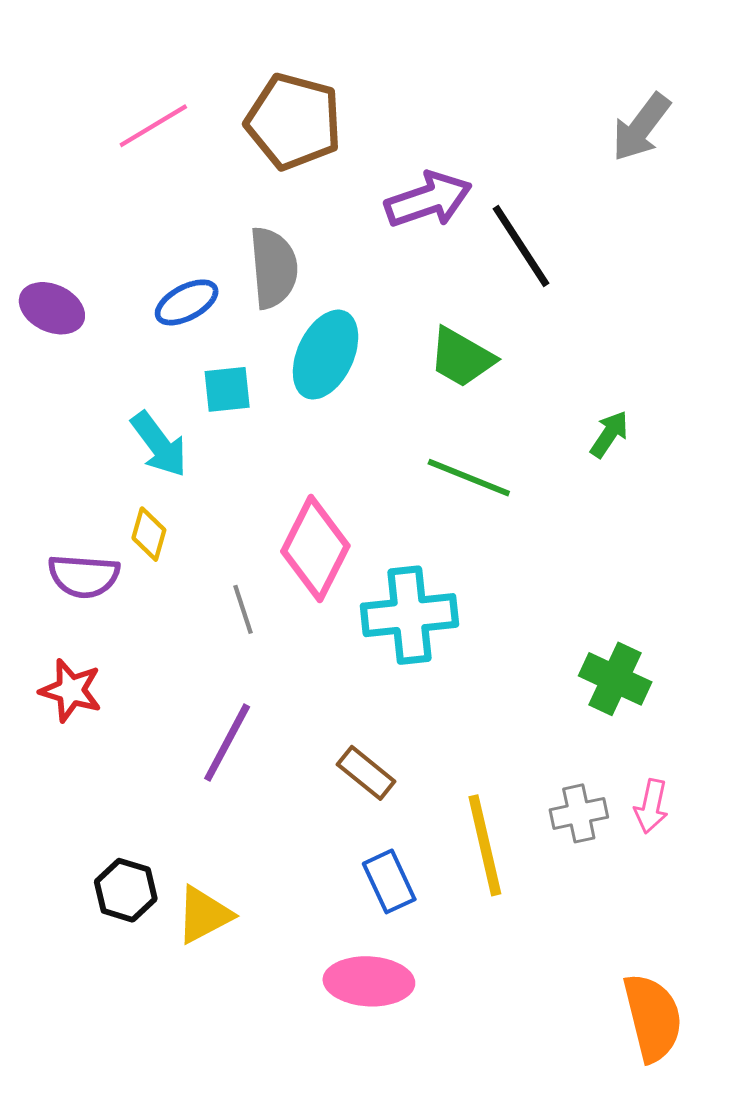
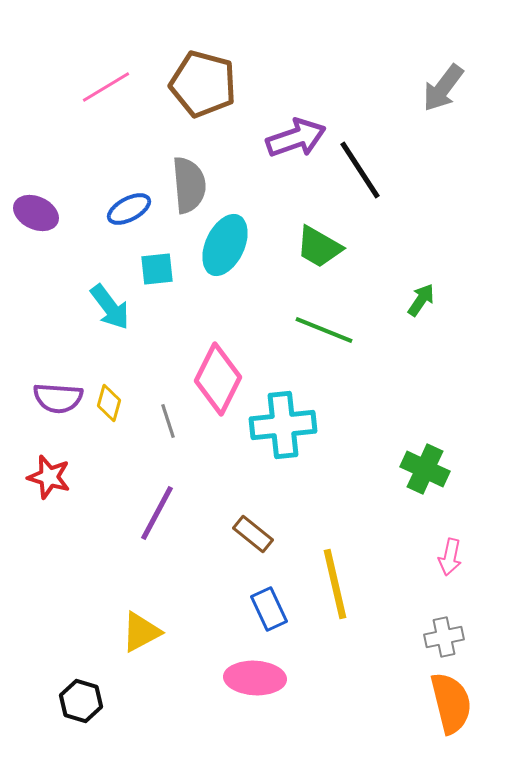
yellow diamond: (149, 534) -> (109, 403), moved
gray cross: (579, 813) -> (444, 637), moved
black hexagon: (126, 890) -> (81, 701), moved

